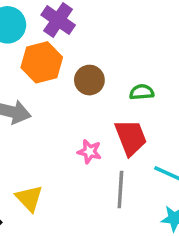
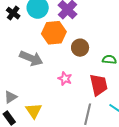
pink star: (90, 152) -> (65, 79), moved

